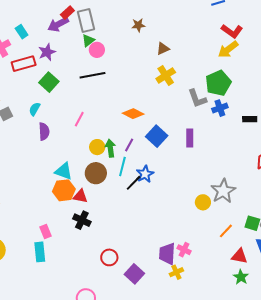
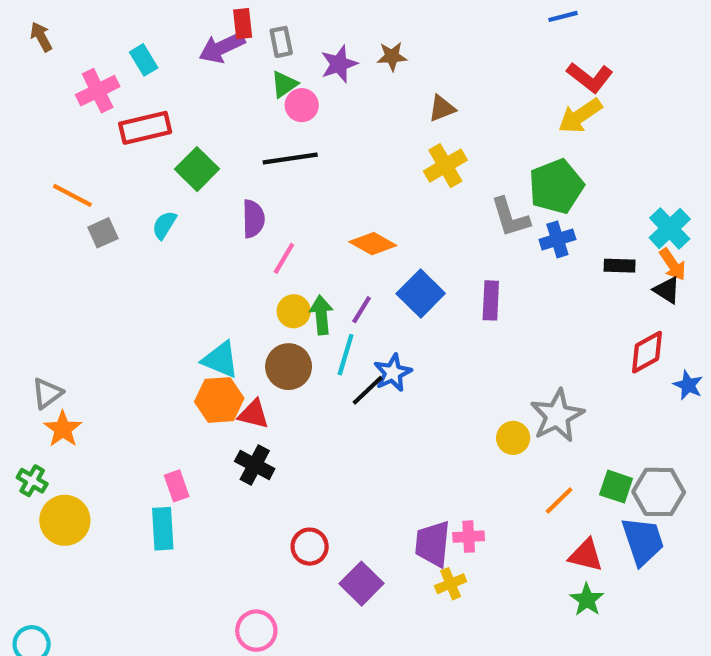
red rectangle: (67, 13) -> (243, 24), turned -56
gray rectangle: (86, 20) -> (281, 42), size x0.6
purple star: (47, 52) -> (339, 64), moved
pink line: (79, 119) -> (284, 258), moved
purple semicircle: (44, 131) -> (253, 219), moved
pink cross: (184, 250) -> (469, 537), turned -32

